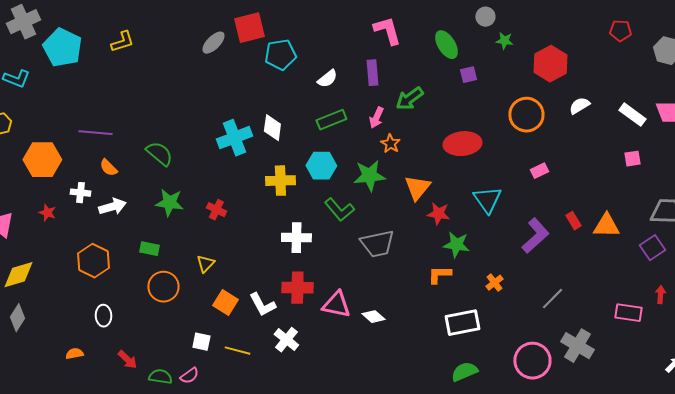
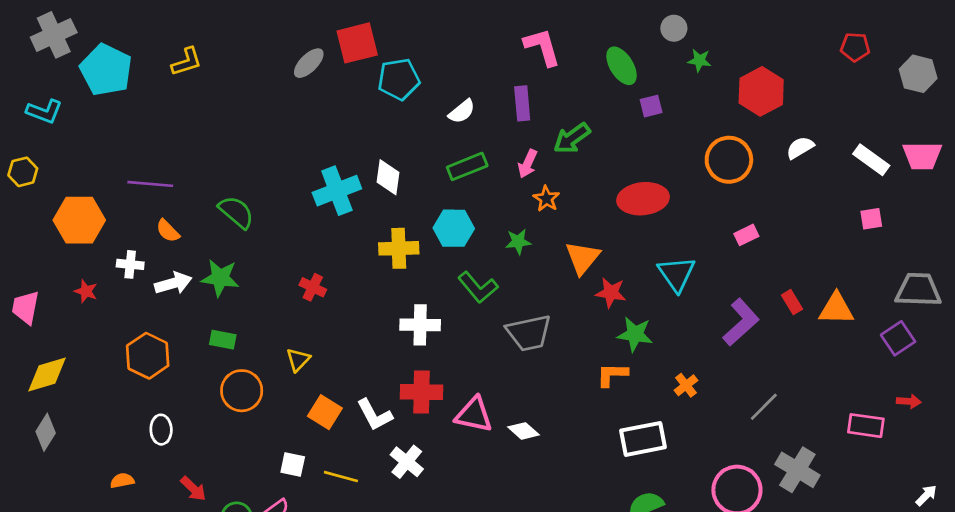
green star: (369, 176) -> (518, 242), size x0.6
green star: (169, 203) -> (220, 278), moved
red arrow: (660, 295) -> (909, 401), turned 90

